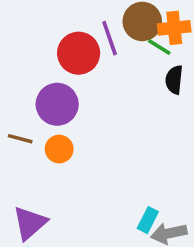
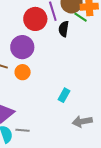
black semicircle: (174, 80) -> (64, 29), moved
cyan rectangle: (148, 220) -> (64, 95), moved

